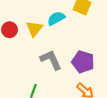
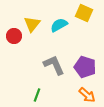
yellow triangle: (34, 29) -> (32, 24), moved

